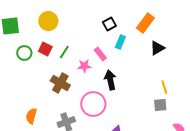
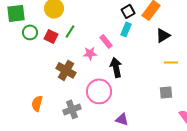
black square: (109, 24) -> (128, 11), moved
green line: (64, 52) -> (70, 31), moved
green circle: (24, 53) -> (30, 32), moved
yellow line: (164, 87) -> (171, 62), moved, turned -72

